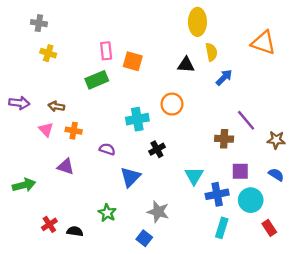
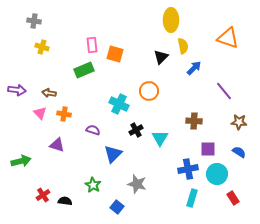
black triangle: (186, 65) -> (161, 57), turned -49
cyan cross: (137, 119) -> (119, 104), turned 36
purple line: (246, 120) -> (224, 91), moved
cyan triangle: (194, 176) -> (160, 138), moved
blue square: (144, 238) -> (117, 207), moved

